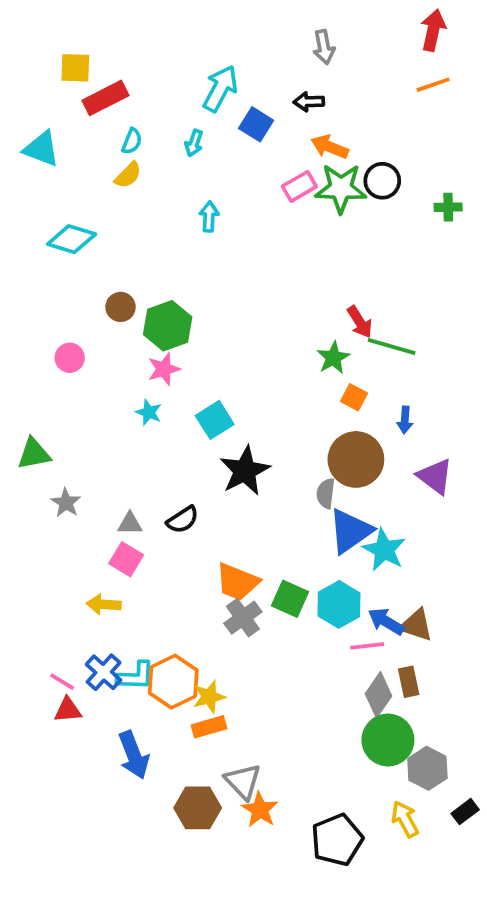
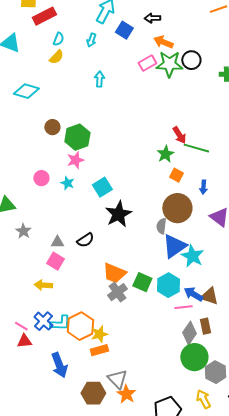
pink circle: (70, 358) -> (41, 178), moved

